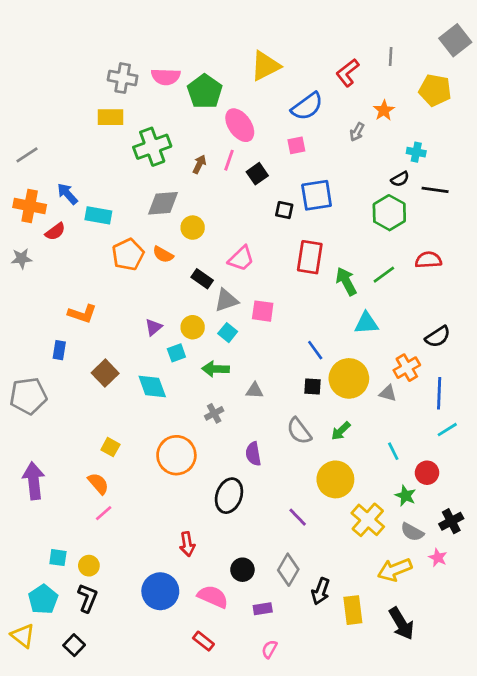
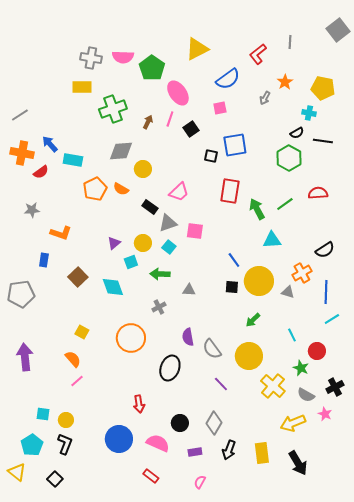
yellow pentagon: (435, 90) -> (323, 88), moved
gray star: (22, 259) -> (32, 210), moved
gray semicircle: (299, 431) -> (212, 349), moved
black arrow: (321, 591) -> (229, 450), moved

